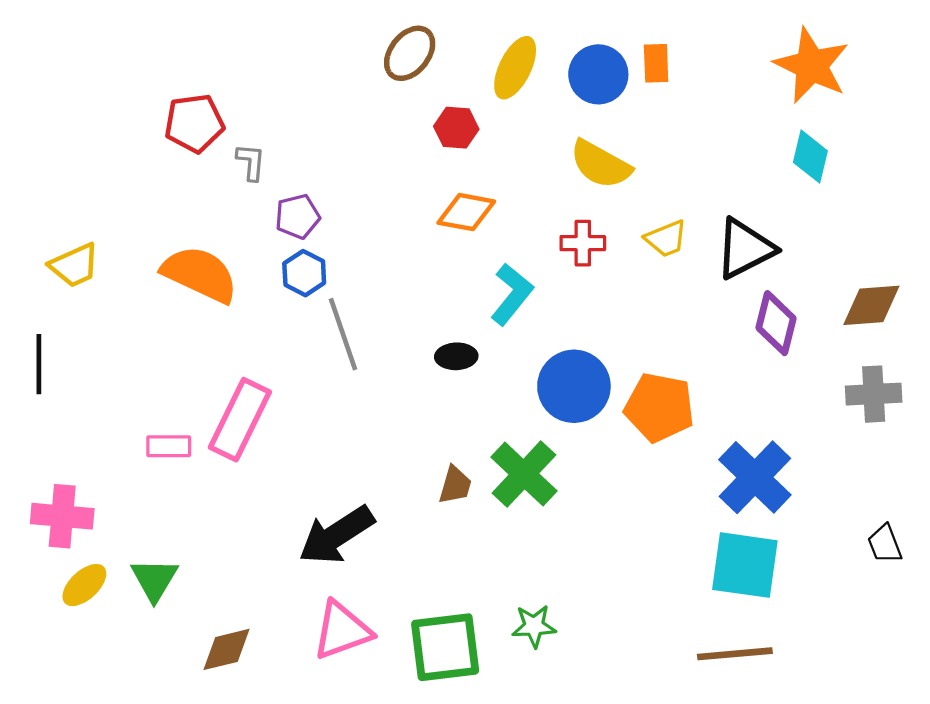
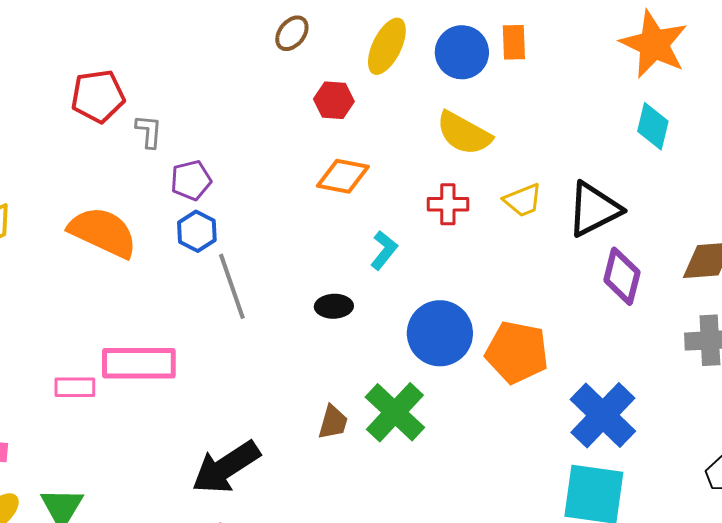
brown ellipse: (410, 53) -> (292, 33), size x0.7
cyan L-shape: (512, 294) -> (384, 250), size x0.7
pink rectangle: (240, 420) -> (139, 363), turned 64

